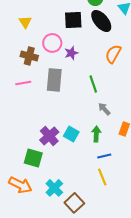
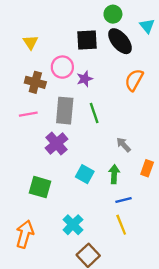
green line: (93, 84) -> (94, 113), moved
purple cross: (49, 136) -> (56, 144), moved
green square: (33, 158) -> (40, 187), moved
orange arrow: (20, 185) -> (25, 234), turned -100
cyan cross: (54, 188) -> (73, 225), moved

